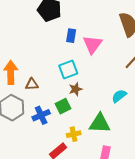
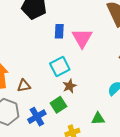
green triangle: (100, 123) -> (98, 119), size x0.6

